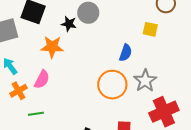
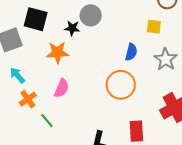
pink semicircle: (42, 79) -> (62, 88), moved
gray star: (145, 81) -> (166, 59), moved
green line: (36, 114) -> (47, 121), turned 63

